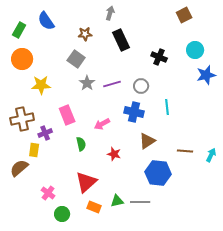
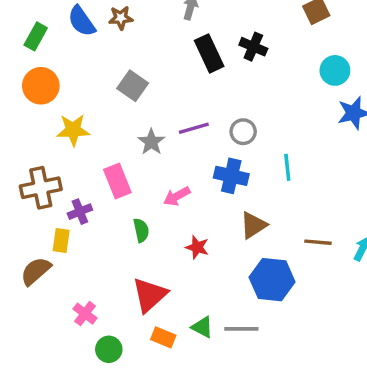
brown star: (85, 34) -> (121, 18), moved
black cross: (159, 57) -> (253, 47), moved
gray star: (87, 83) -> (151, 142), moved
green triangle: (117, 201) -> (202, 327), turned 40

